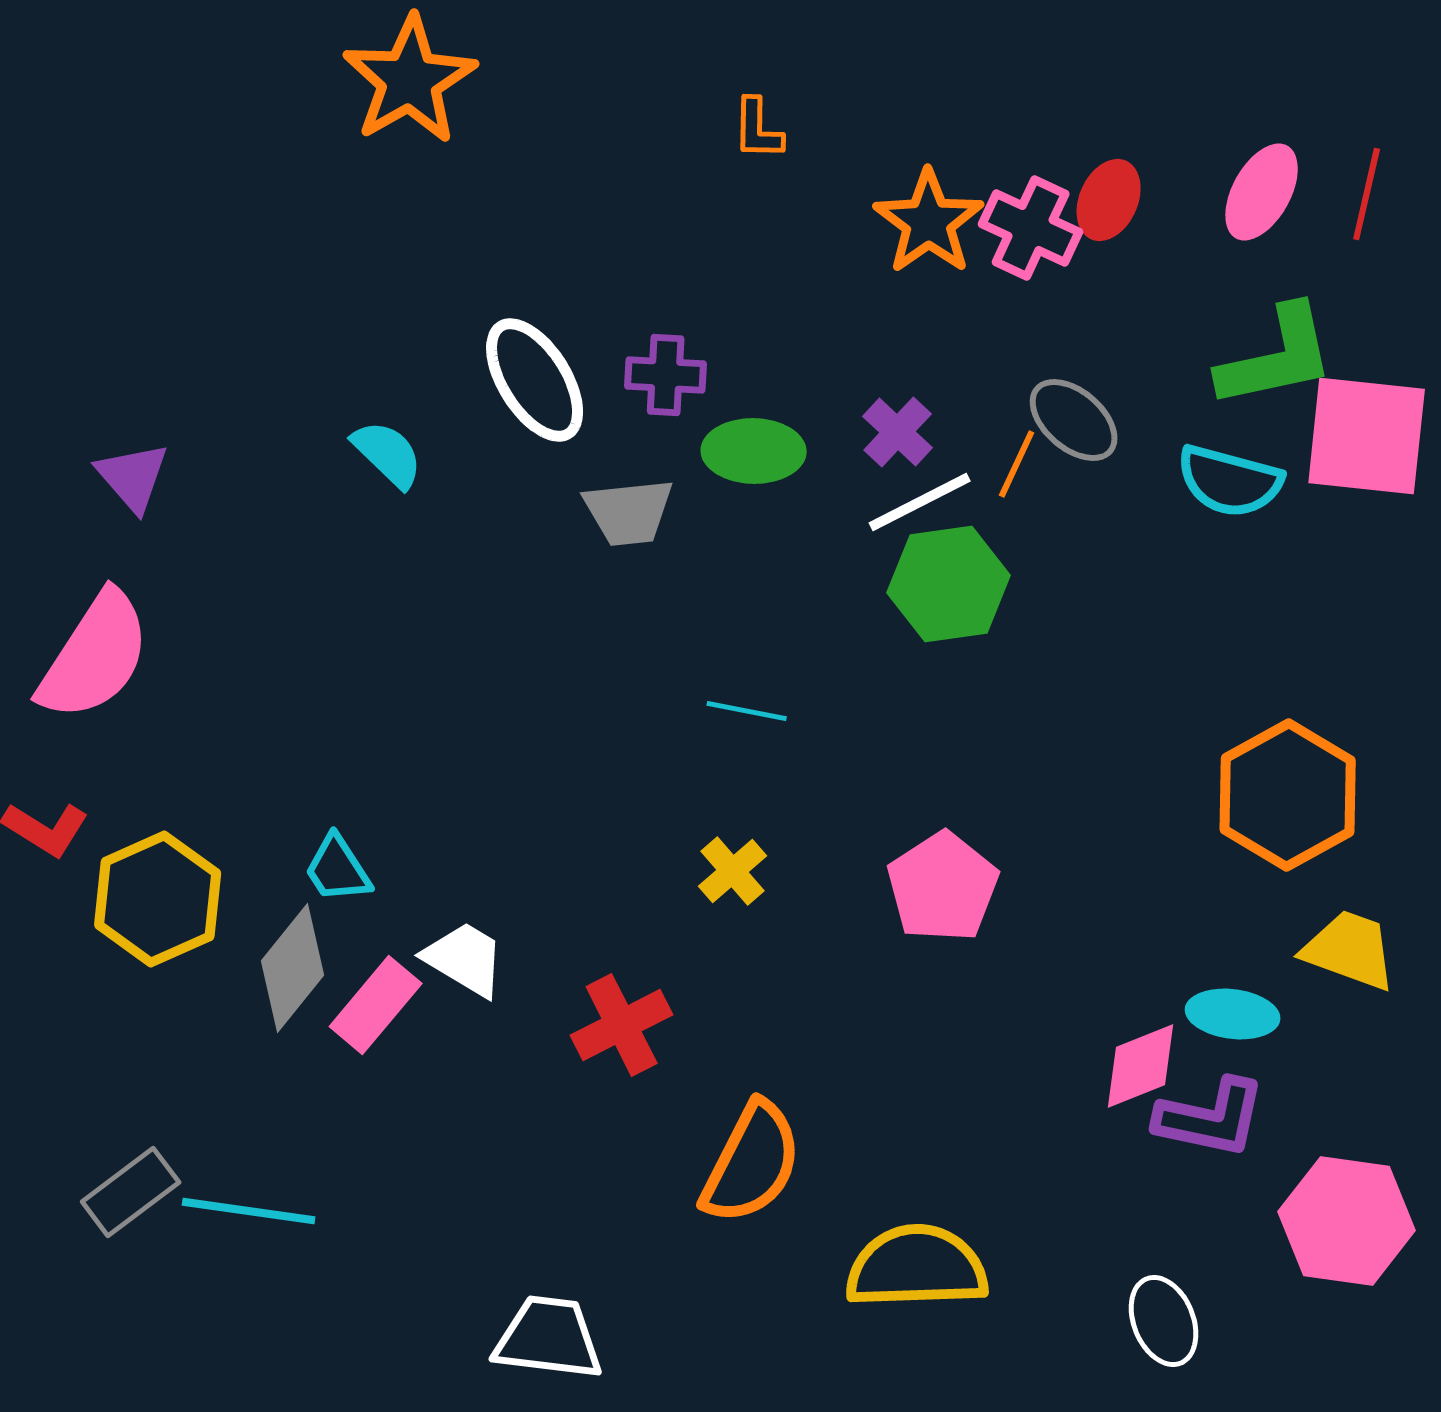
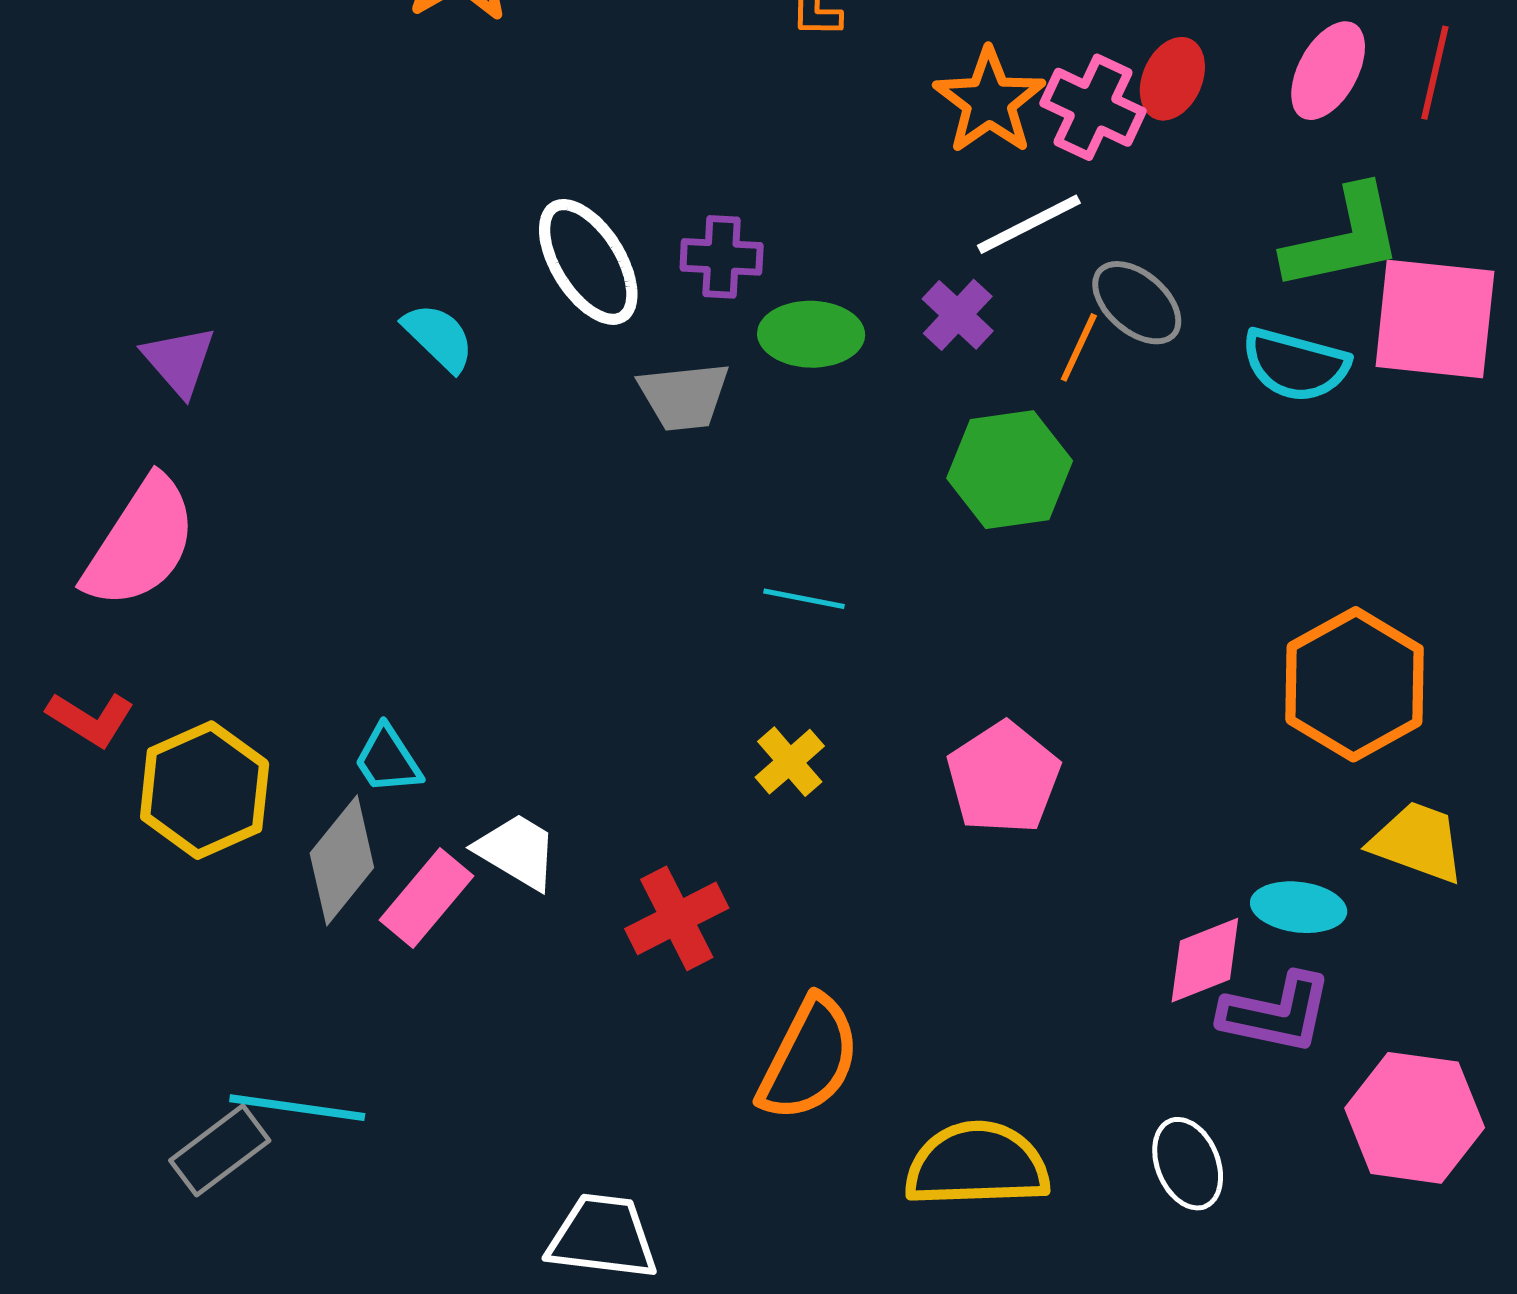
white line: (920, 502) -> (1029, 224), moved
gray rectangle: (131, 1192) -> (220, 1150), moved
white ellipse: (1164, 1321) -> (1188, 1164), moved

